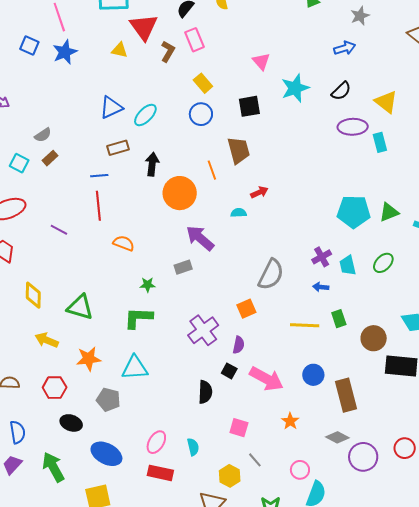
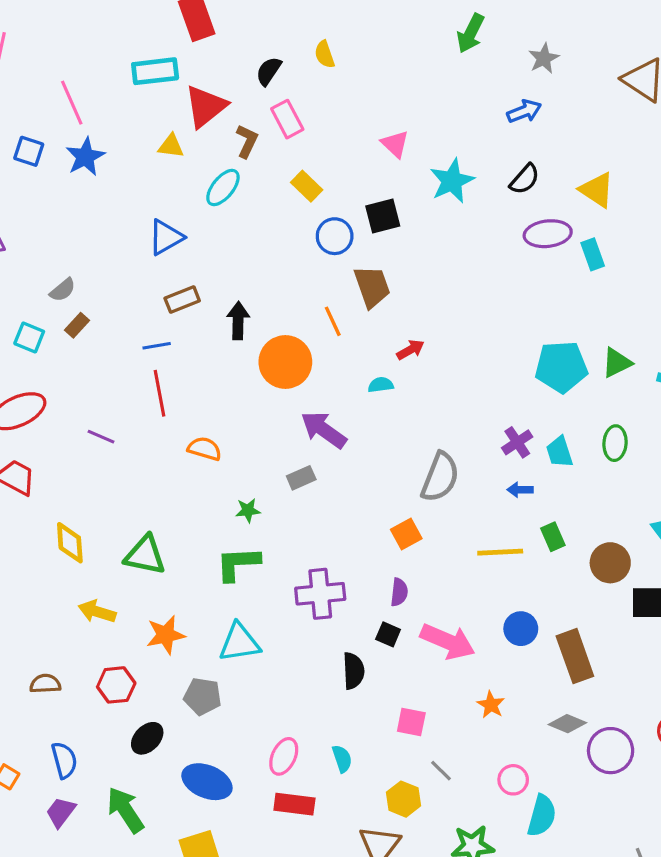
red triangle: (144, 27) -> (206, 106), turned 32
blue circle: (201, 114) -> (335, 236), moved
cyan ellipse: (145, 115) -> (223, 188), moved
green ellipse: (383, 263) -> (615, 443), turned -35
purple cross: (203, 330) -> (320, 594), moved, turned 36
black ellipse: (71, 423) -> (147, 738), turned -60

